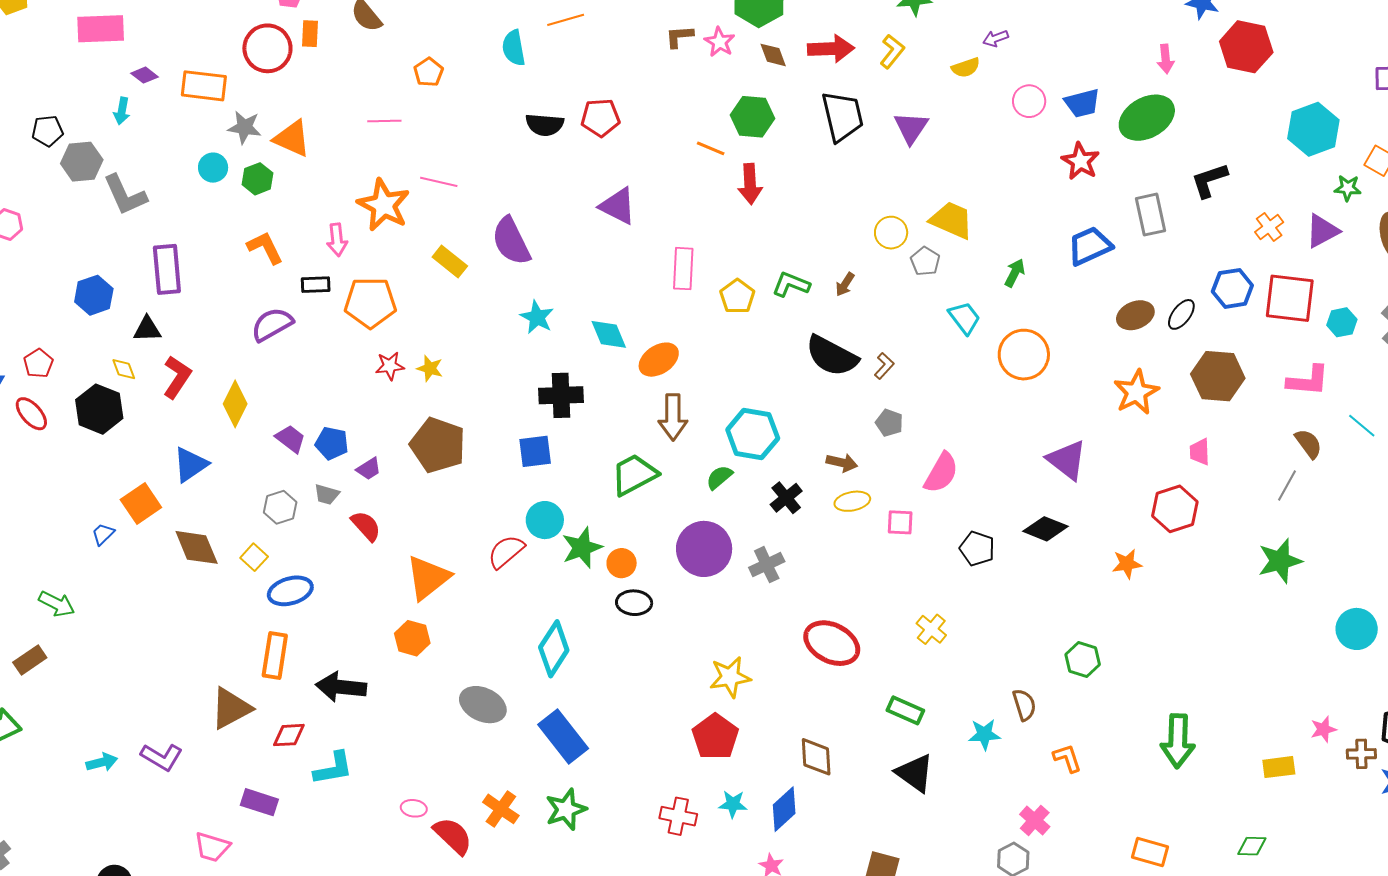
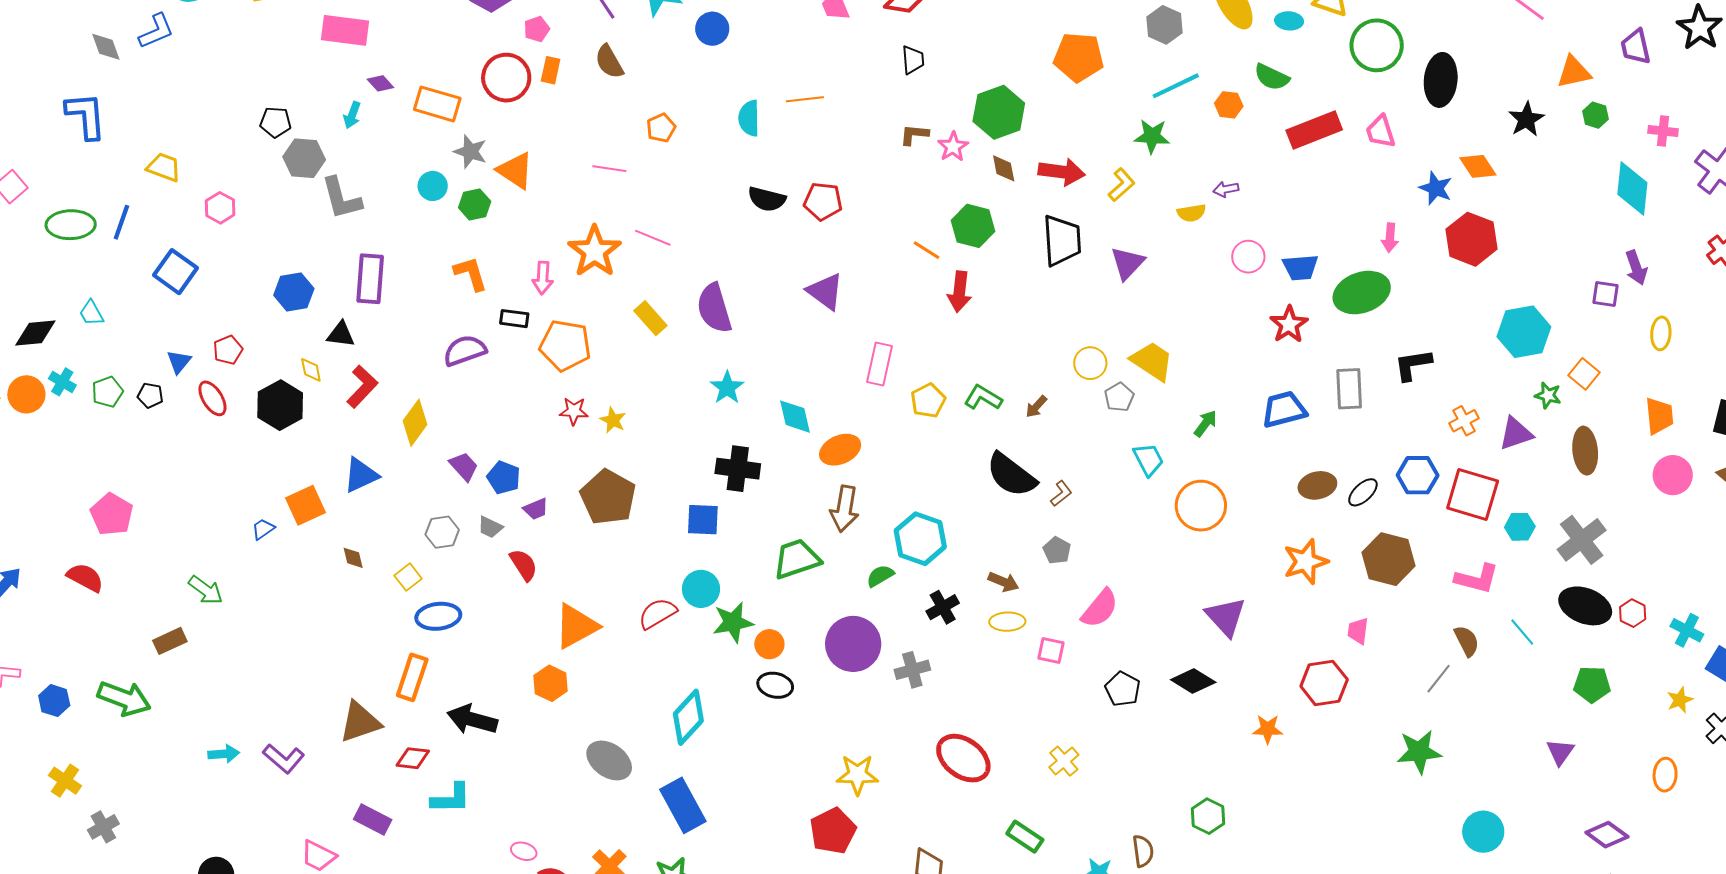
brown diamond: (197, 547) -> (353, 558), size x0.5

